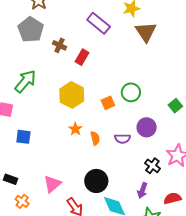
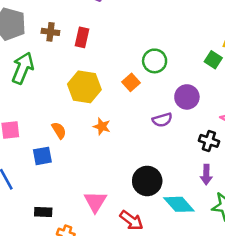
green arrow: (25, 81) -> (23, 68), moved
orange semicircle: (95, 138) -> (59, 130), moved

